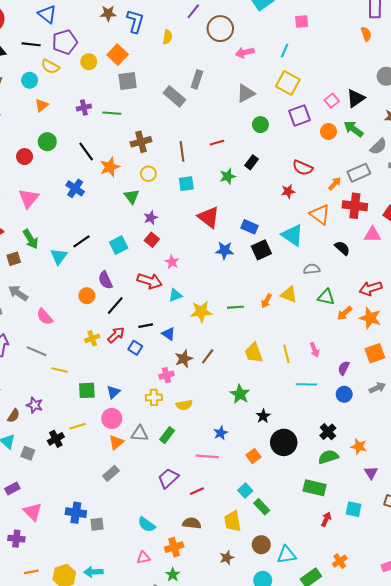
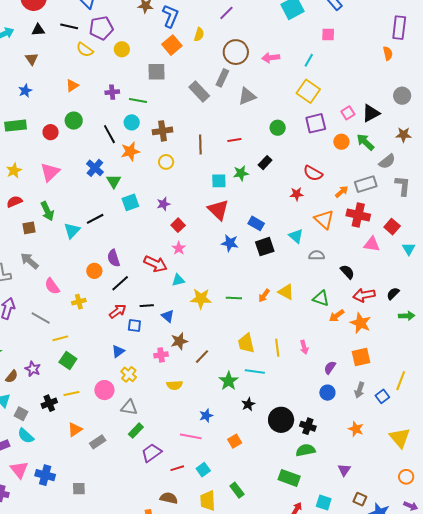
brown circle: (220, 29) -> (236, 52), moved
orange square: (118, 55) -> (172, 45), moved
cyan circle: (30, 80) -> (132, 122), moved
gray triangle: (246, 93) -> (247, 96), moved
cyan square: (186, 184) -> (219, 181), moved
green triangle: (132, 196) -> (114, 181), moved
cyan triangle: (292, 235) -> (296, 236), size x0.7
red square: (152, 240) -> (178, 225), moved
cyan square: (119, 245) -> (130, 202), moved
black semicircle: (342, 248) -> (347, 272), moved
gray semicircle: (312, 269) -> (317, 255), moved
yellow cross: (92, 338) -> (79, 302), moved
blue square: (135, 348) -> (134, 325), turned -32
brown line: (208, 356) -> (202, 357), moved
yellow line: (60, 370) -> (60, 338), turned -35
cyan line: (306, 384) -> (255, 371), moved
gray arrow: (377, 388) -> (359, 390), turned 126
green square: (87, 390) -> (68, 360), moved, turned 30
blue triangle: (113, 392) -> (118, 351), moved
yellow cross: (154, 397) -> (129, 374), moved, turned 35
black cross: (328, 432) -> (308, 426), turned -35
green rectangle: (167, 435) -> (136, 431), moved
orange triangle: (116, 442) -> (75, 430), moved
black circle: (284, 442) -> (281, 420), moved
orange star: (359, 447) -> (356, 429), moved
cyan square: (245, 490) -> (203, 470), moved
blue cross: (76, 513) -> (45, 475), moved
cyan semicircle: (147, 525) -> (26, 436), moved

